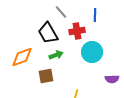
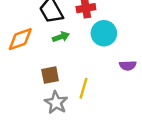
brown square: (46, 76) -> (50, 75), moved

